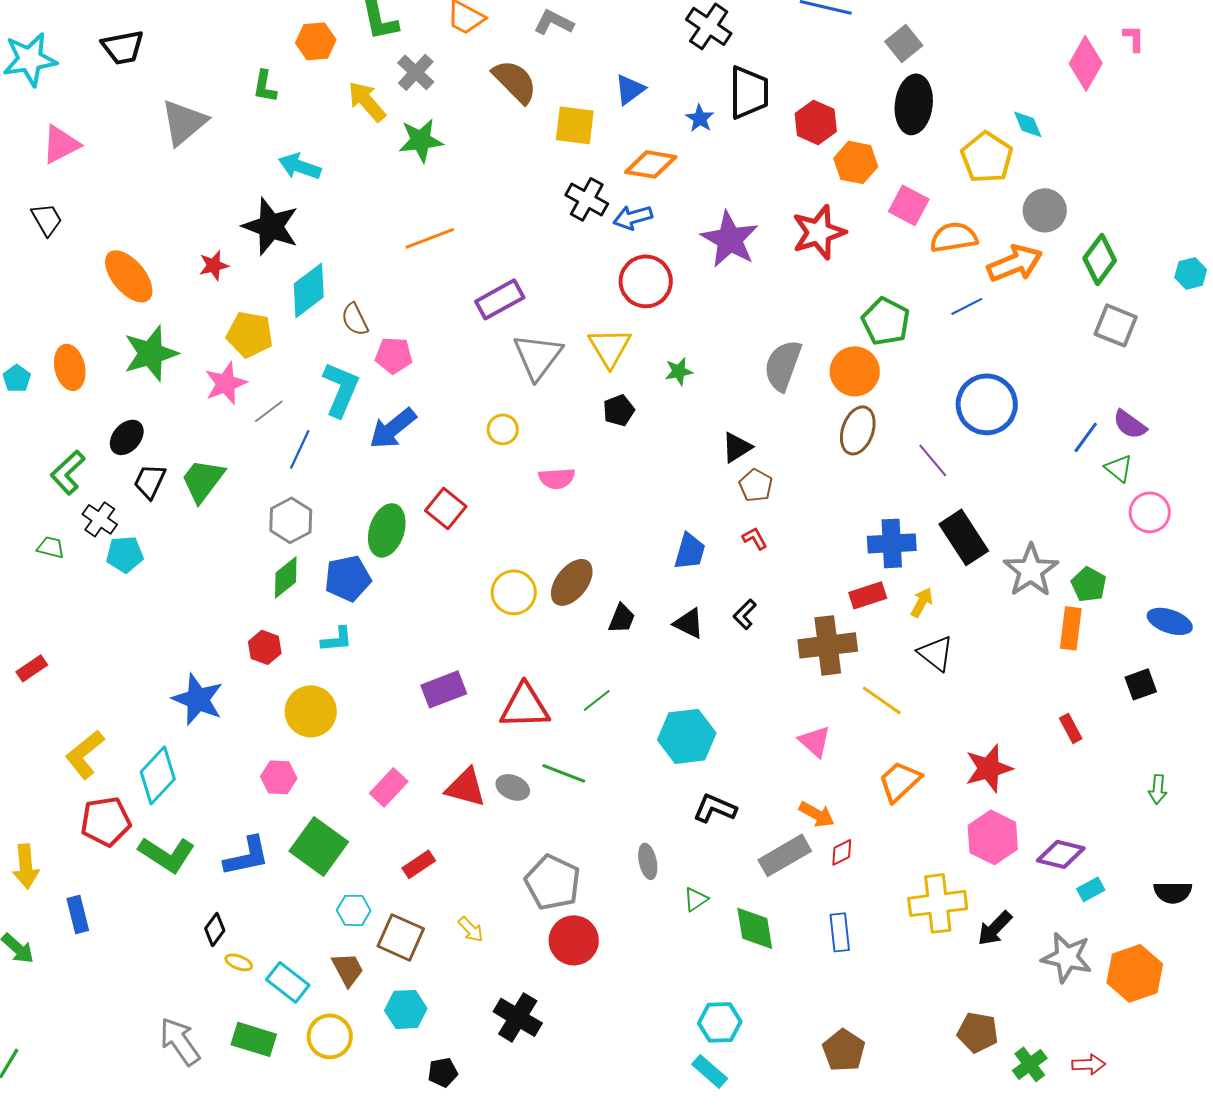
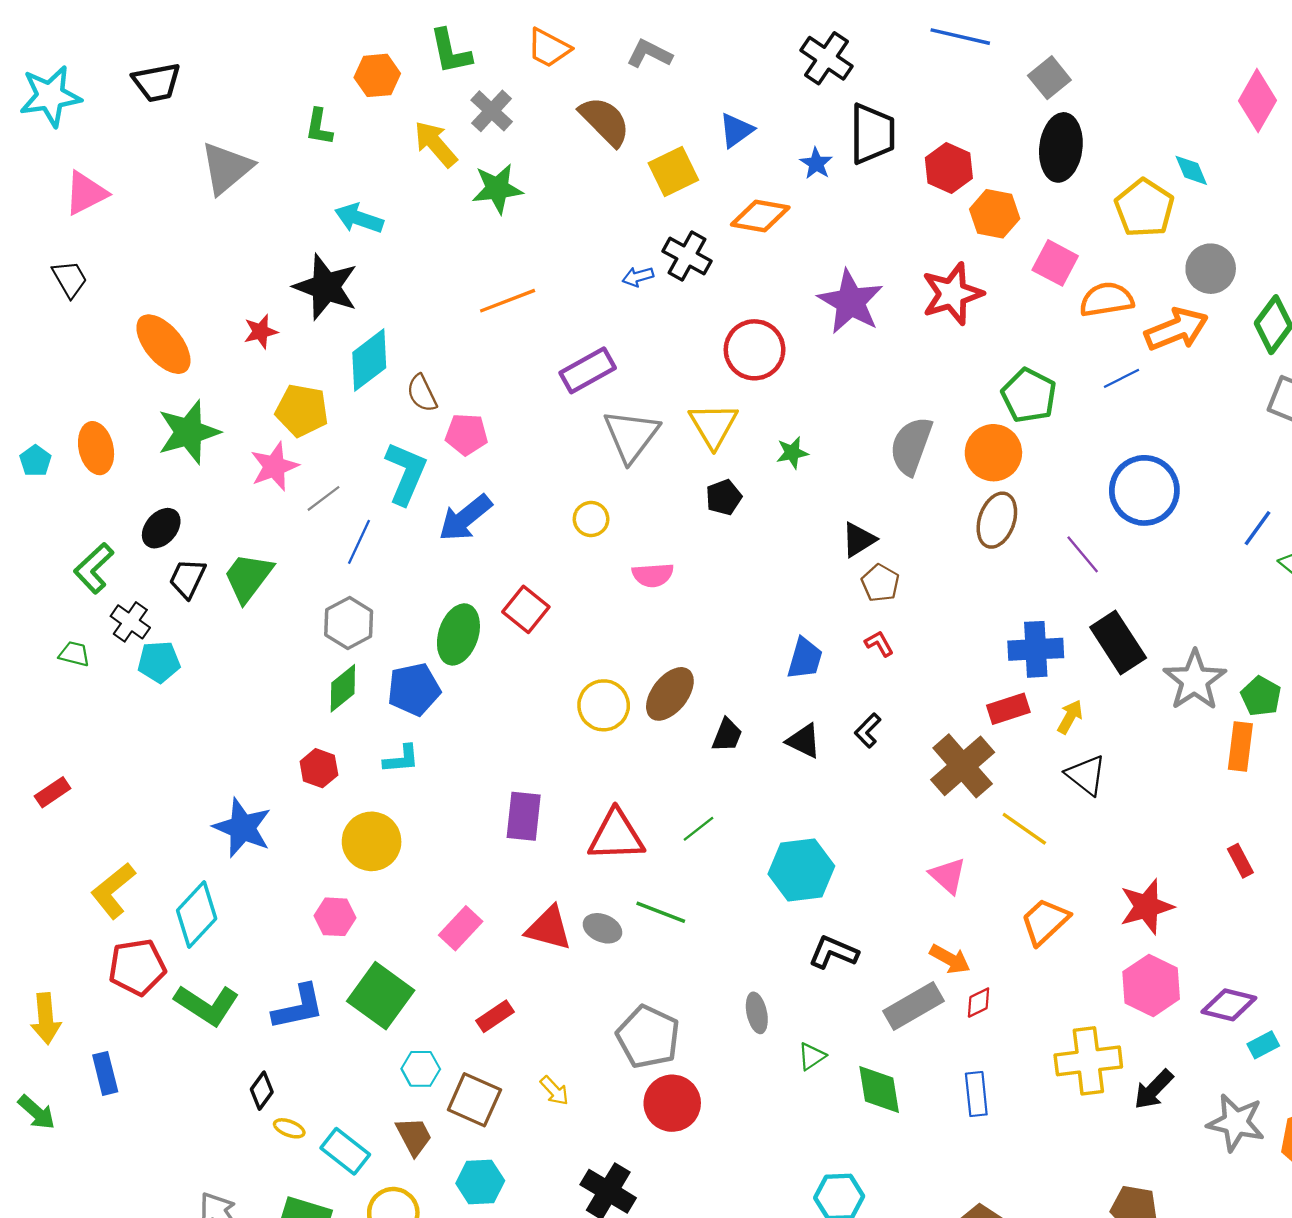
yellow square: (575, 125) -> (673, 171), turned -33
blue arrow: (633, 217) -> (638, 277), moved, size x0.7
brown cross: (828, 645) -> (963, 766), turned -34
purple rectangle: (444, 689) -> (524, 816), turned -63

